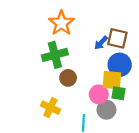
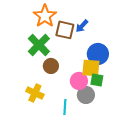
brown square: (117, 38) -> (65, 30), moved
blue arrow: (101, 43) -> (82, 26), moved
green cross: (55, 55) -> (39, 45), turned -30

